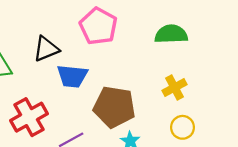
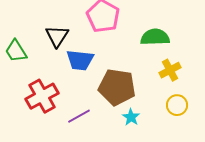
green semicircle: (171, 34) -> (155, 37), moved
black triangle: (46, 49) -> (57, 36), turned -35

